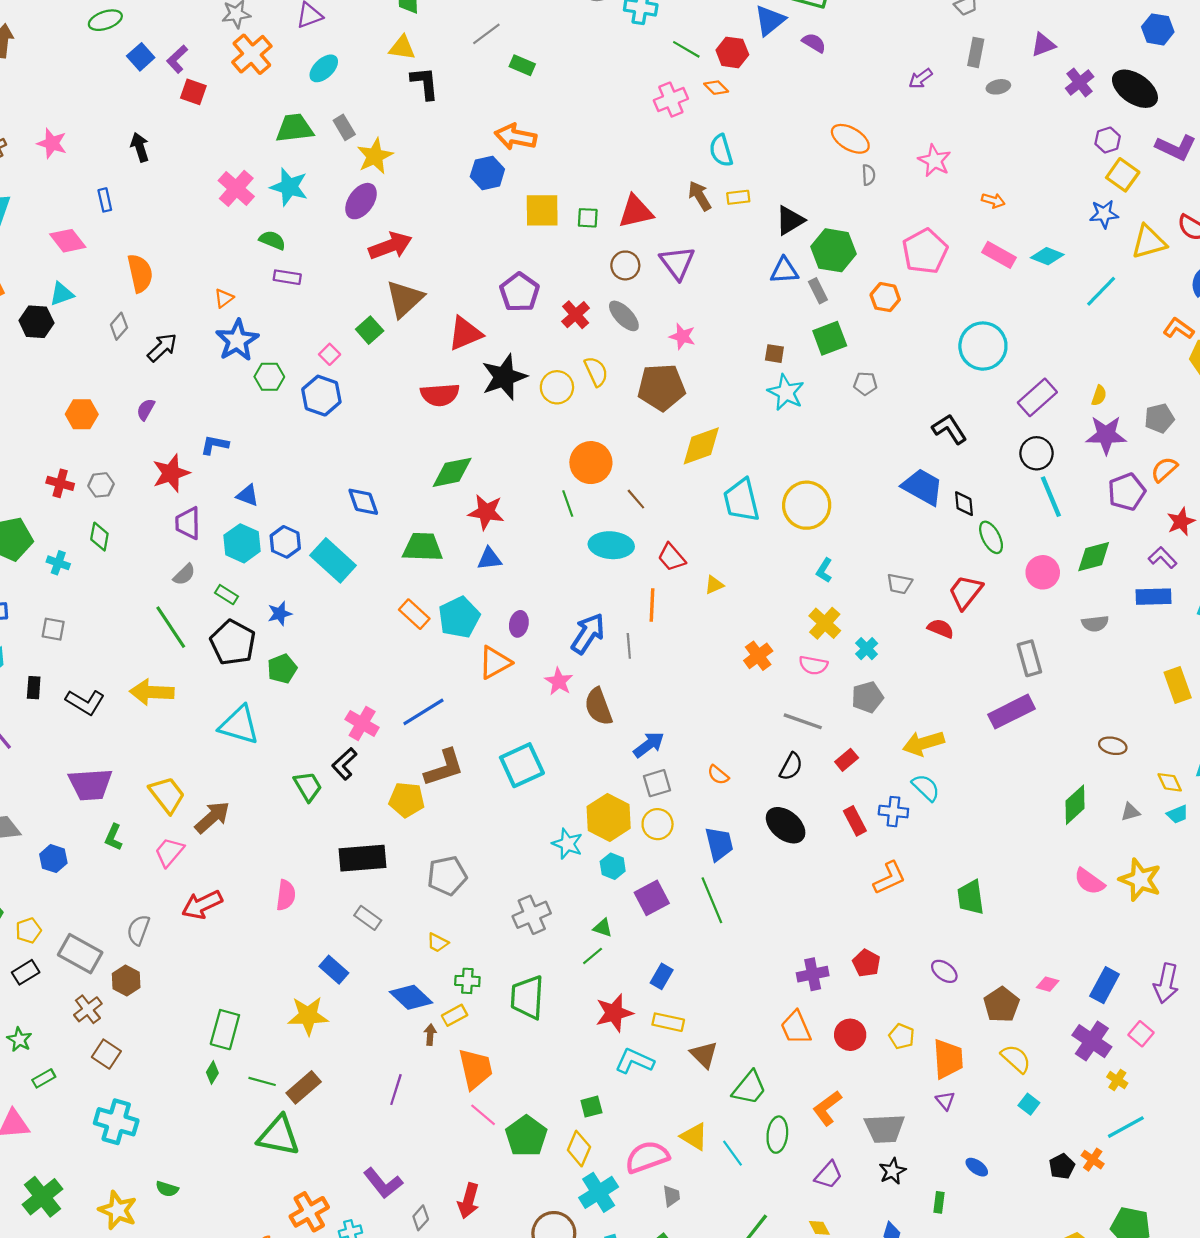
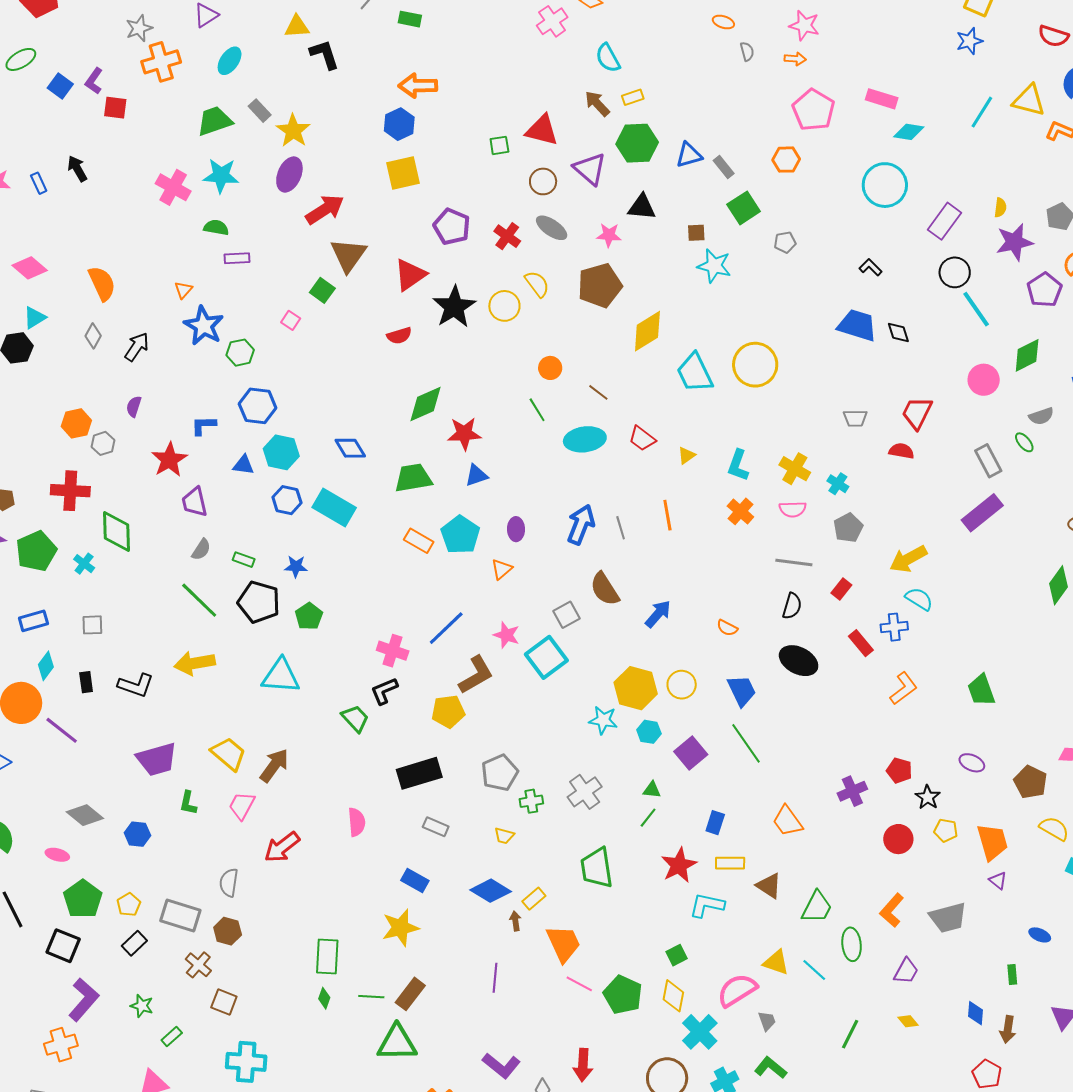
orange cross: (252, 54) -> (161, 62), turned 36
orange ellipse: (850, 139) -> (723, 22), size x0.6
blue rectangle: (105, 200) -> (39, 183), moved
orange arrow: (993, 201) -> (795, 59), moved
yellow square: (542, 210) -> (403, 173), moved
red triangle: (636, 211) -> (542, 130), turned 39
black triangle: (790, 220) -> (642, 207), moved, turned 48
yellow triangle: (1149, 242) -> (1029, 100), moved, turned 42
green hexagon: (834, 250) -> (637, 143), moved
cyan diamond: (1047, 256) -> (909, 132), moved
red semicircle: (440, 395) -> (399, 336), size x0.7
blue hexagon: (321, 396) -> (258, 406), moved
black L-shape: (949, 429) -> (870, 267), size x0.7
orange circle: (591, 463) -> (550, 368), size x0.6
red cross: (60, 483) -> (70, 491), size x1.5
gray hexagon: (101, 485) -> (103, 443), moved
green diamond: (99, 537) -> (116, 531), size x1.6
green ellipse: (991, 537) -> (1024, 442), moved, size x0.7
cyan hexagon: (242, 543) -> (281, 452), moved
cyan cross: (58, 563) -> (84, 564), turned 30
cyan L-shape: (824, 570) -> (738, 465), moved, size x1.4
orange line: (652, 605) -> (667, 515), moved
blue star: (280, 614) -> (296, 566), turned 30
orange triangle: (495, 663) -> (502, 569), size x0.7
pink star: (559, 681) -> (506, 635), moved
black L-shape: (344, 764) -> (384, 691), turned 32
gray square: (657, 783) -> (566, 615), moved
green cross: (467, 981) -> (531, 801), moved
orange trapezoid: (796, 1028) -> (787, 821), moved
black star: (892, 1171) -> (928, 797), moved

